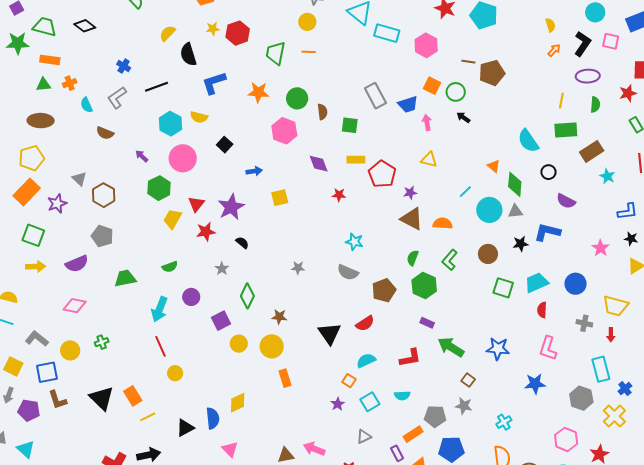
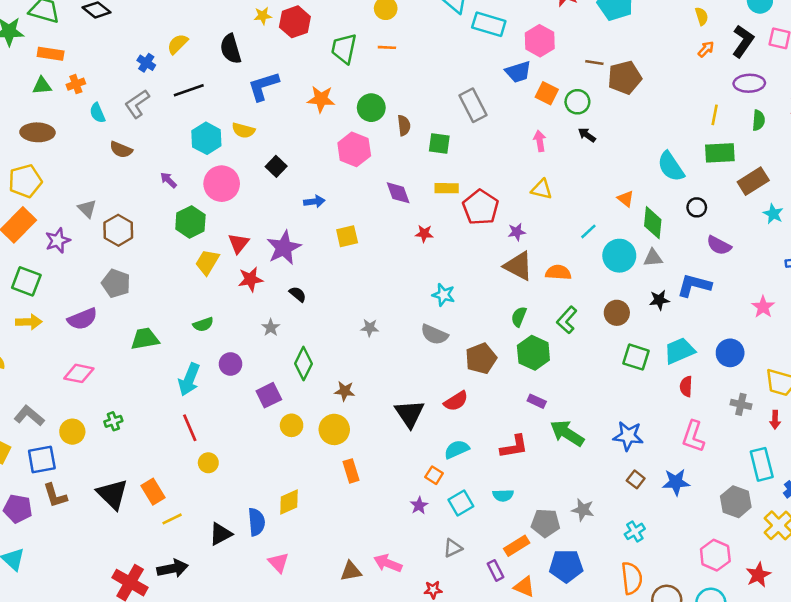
yellow semicircle: (167, 33) -> (178, 44), moved
blue trapezoid: (408, 104) -> (518, 72), moved
brown square: (468, 380) -> (636, 479), moved

